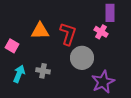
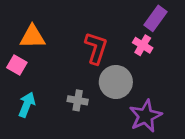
purple rectangle: (110, 13) -> (155, 18), turned 36
orange triangle: (40, 31) -> (32, 37), moved
gray cross: (43, 71) -> (78, 100), moved

